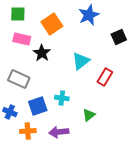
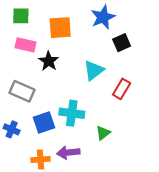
orange square: (52, 24) -> (60, 28), turned 30
black square: (119, 37) -> (122, 43), moved
cyan cross: (62, 98) -> (72, 113), size x1.5
orange cross: (28, 131) -> (41, 159), moved

